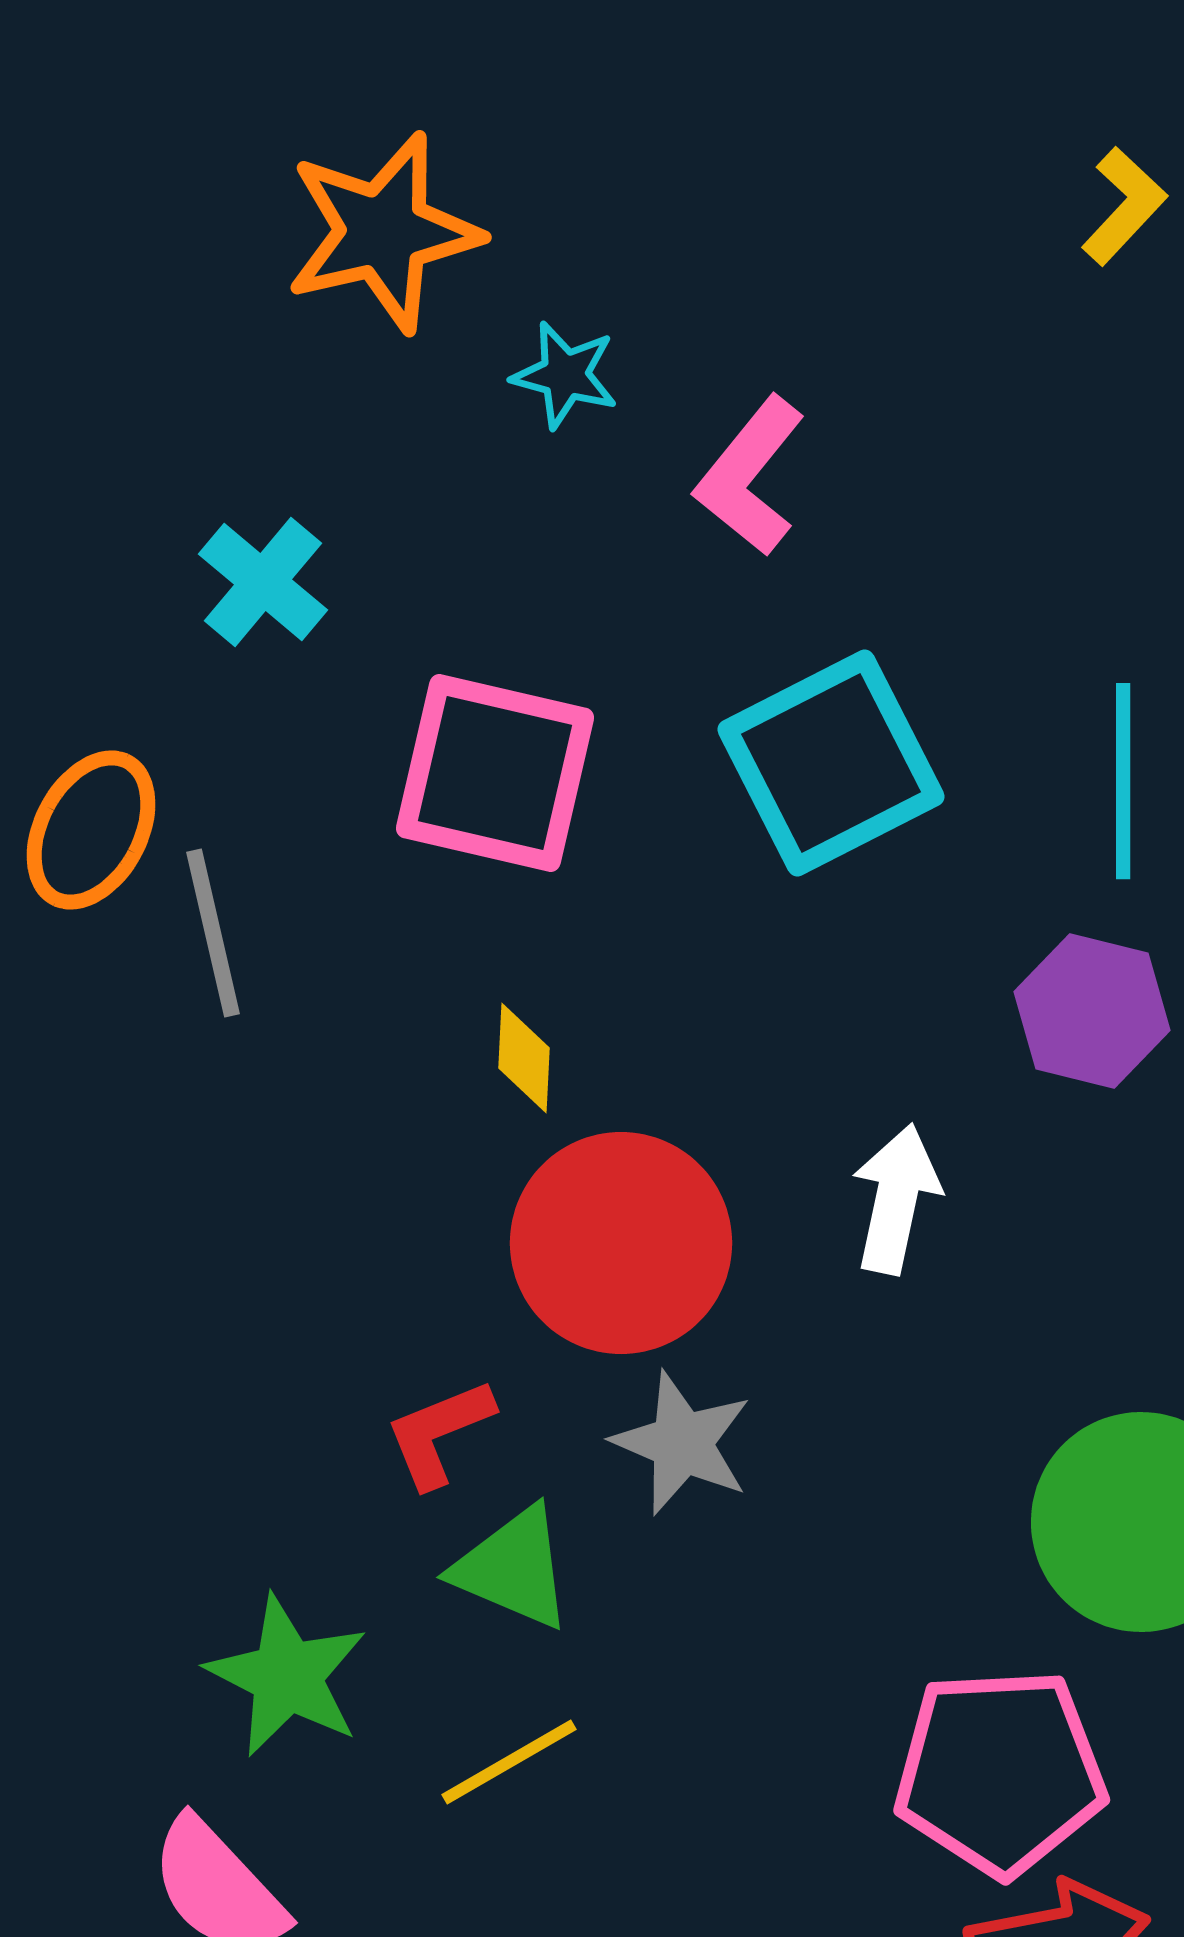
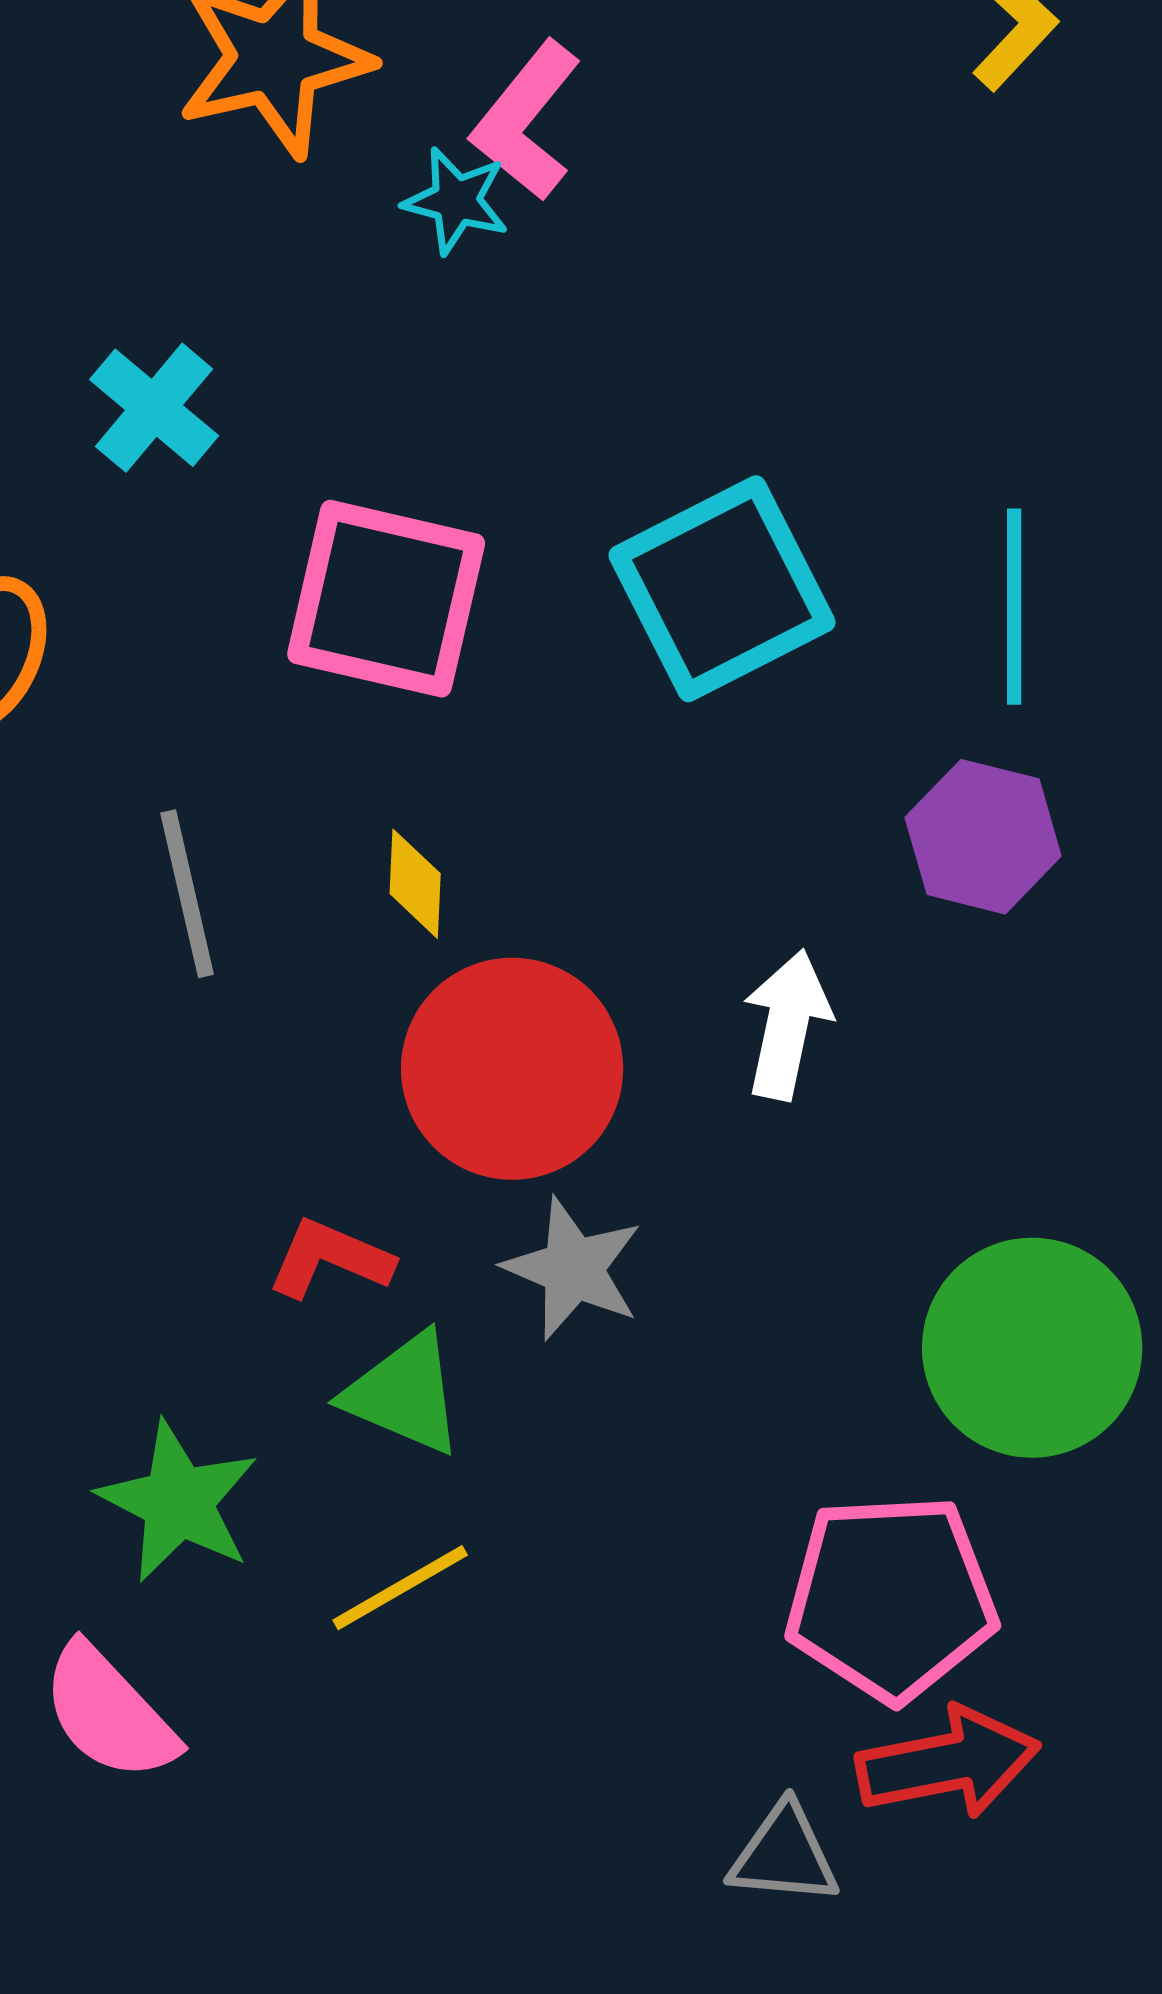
pink L-shape: (750, 476) -> (526, 121), moved
gray line: (213, 933) -> (187, 894), moved
red L-shape: (439, 1433) -> (330, 1259), turned 45

